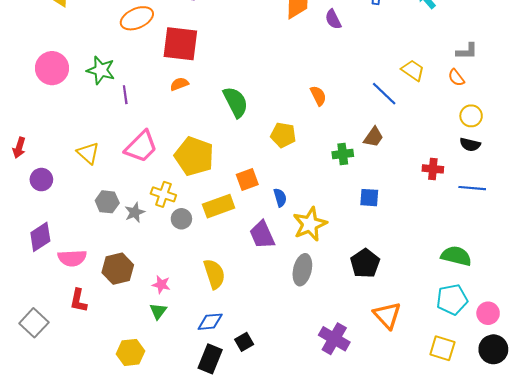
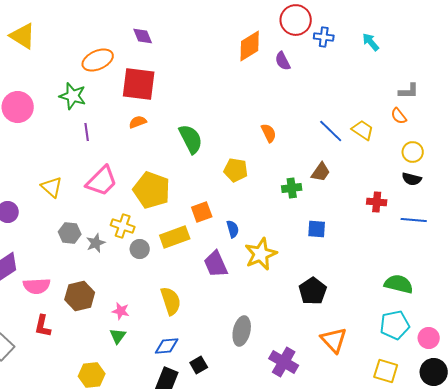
green star: (101, 70) -> (73, 96), moved
yellow trapezoid: (413, 70) -> (363, 130), moved
gray ellipse: (302, 270) -> (242, 331), moved

